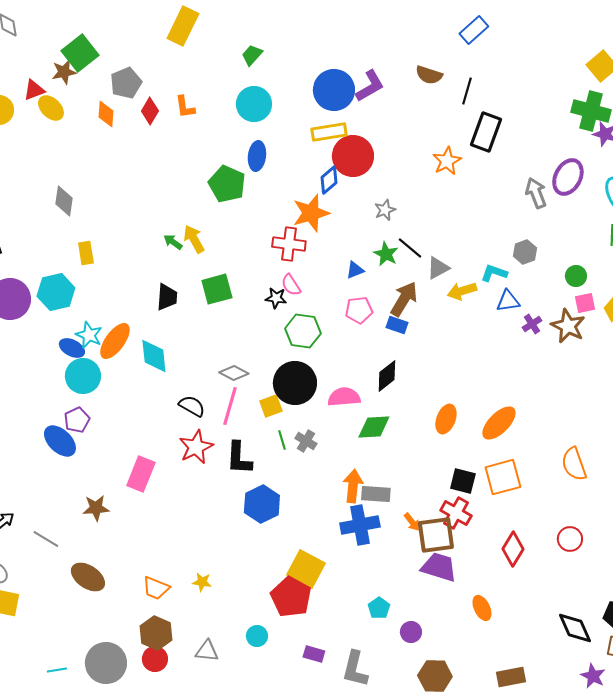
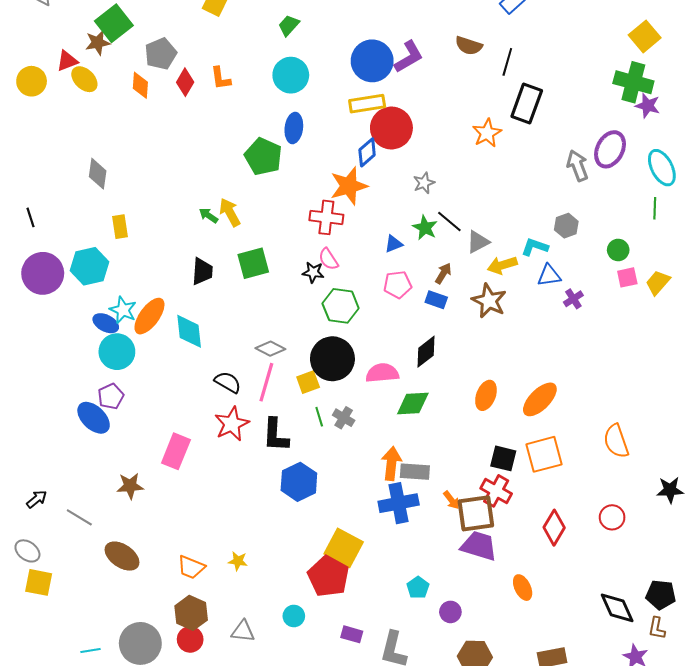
brown arrow: (404, 299) -> (443, 273), size x0.6
brown star: (568, 326) -> (489, 301), moved

